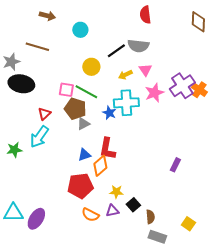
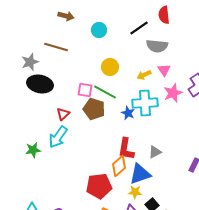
black line: (116, 51) -> (139, 28), moved
gray triangle: (83, 124) -> (155, 152), moved
blue triangle: (84, 155) -> (140, 174), moved, size x1.6

